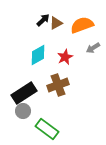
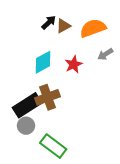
brown cross: (58, 85) -> (48, 97), moved

